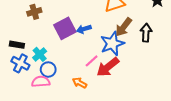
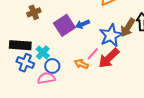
brown arrow: (124, 27) -> (128, 27), moved
black rectangle: (17, 45) -> (20, 45), size x1.5
orange arrow: (80, 83) -> (81, 64), moved

